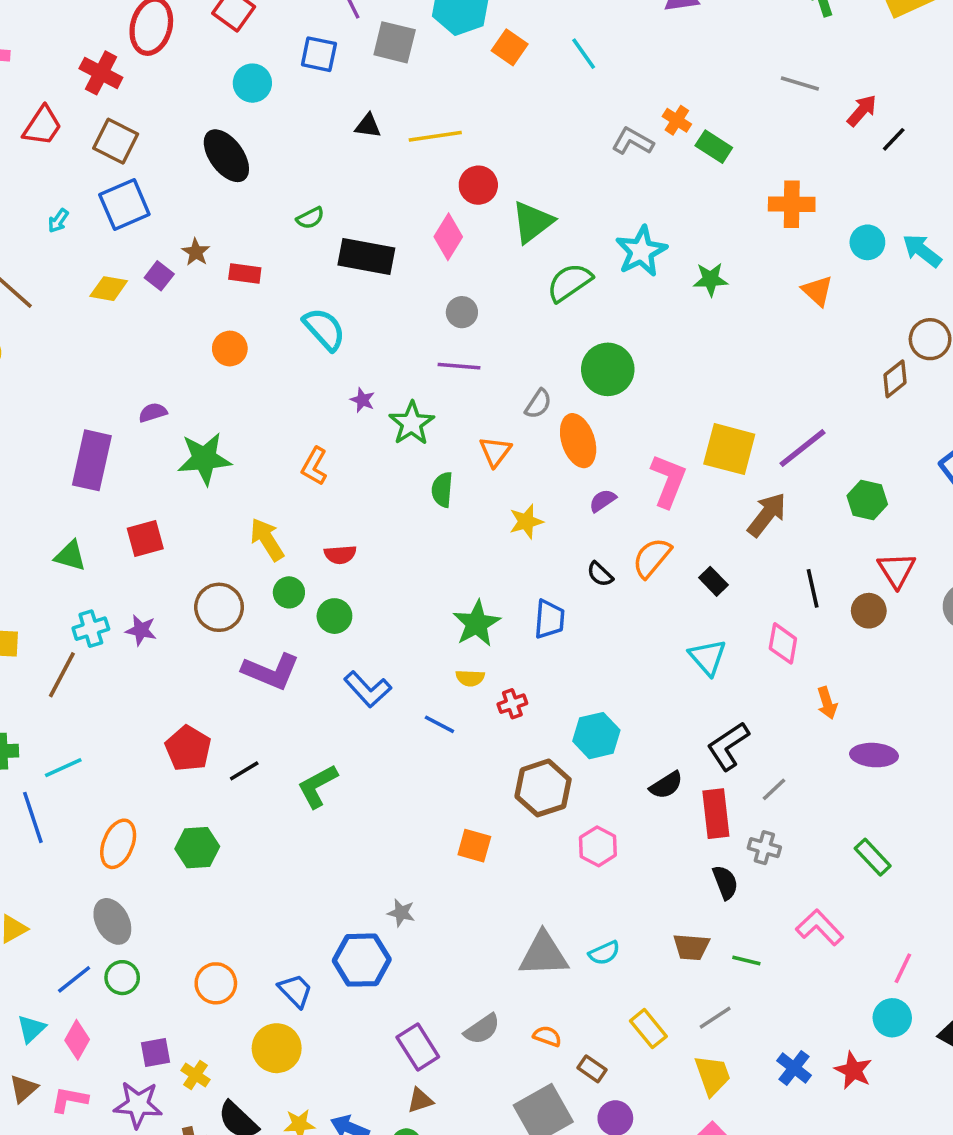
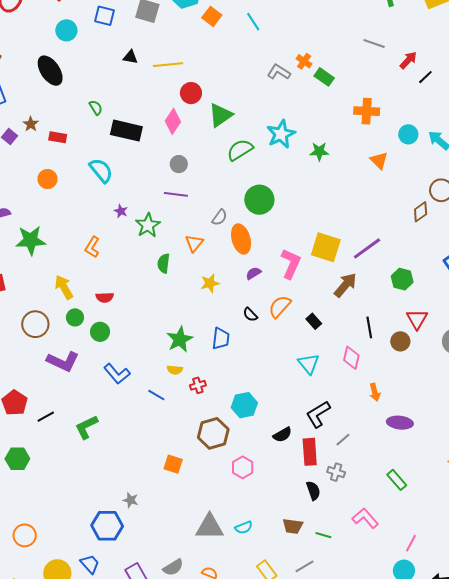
green semicircle: (310, 218) -> (96, 108), turned -98
blue trapezoid: (295, 991) -> (90, 564), moved

